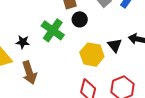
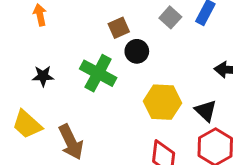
black star: (23, 42) -> (43, 76), moved
black triangle: (115, 45) -> (206, 111), moved

